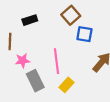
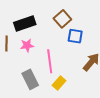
black rectangle: (30, 20) -> (25, 24), size x1.5
pink star: (23, 61) -> (27, 45), moved

